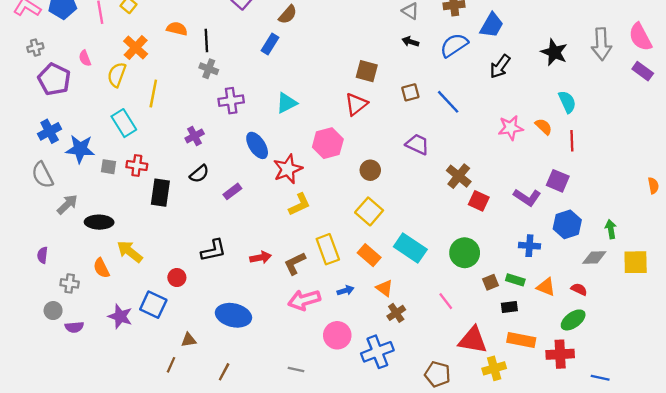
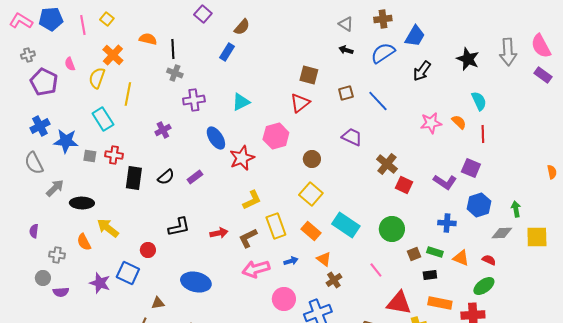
black semicircle: (199, 174) -> (166, 177), moved
yellow L-shape: (300, 204) -> (252, 200), moved

